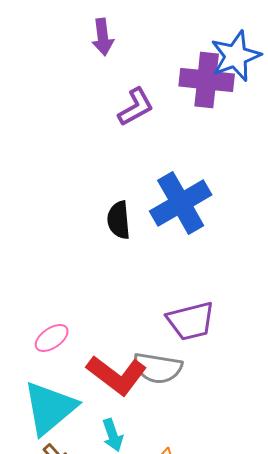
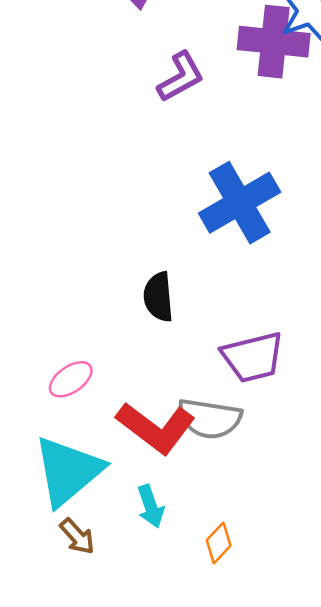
black semicircle: (119, 220) -> (158, 297), moved

